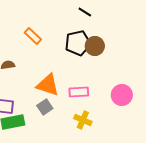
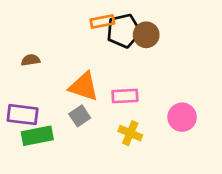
orange rectangle: (33, 36) -> (102, 21), moved, turned -54
pink circle: (122, 95) -> (182, 117), moved

